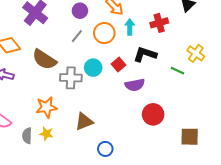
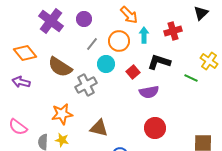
purple circle: (80, 11) -> (84, 19), moved
cyan circle: (93, 68) -> (106, 64), moved
gray cross: (71, 78) -> (86, 85), turned -30
red circle: (153, 114) -> (155, 128), moved
brown triangle: (84, 121) -> (99, 128), turned 36

